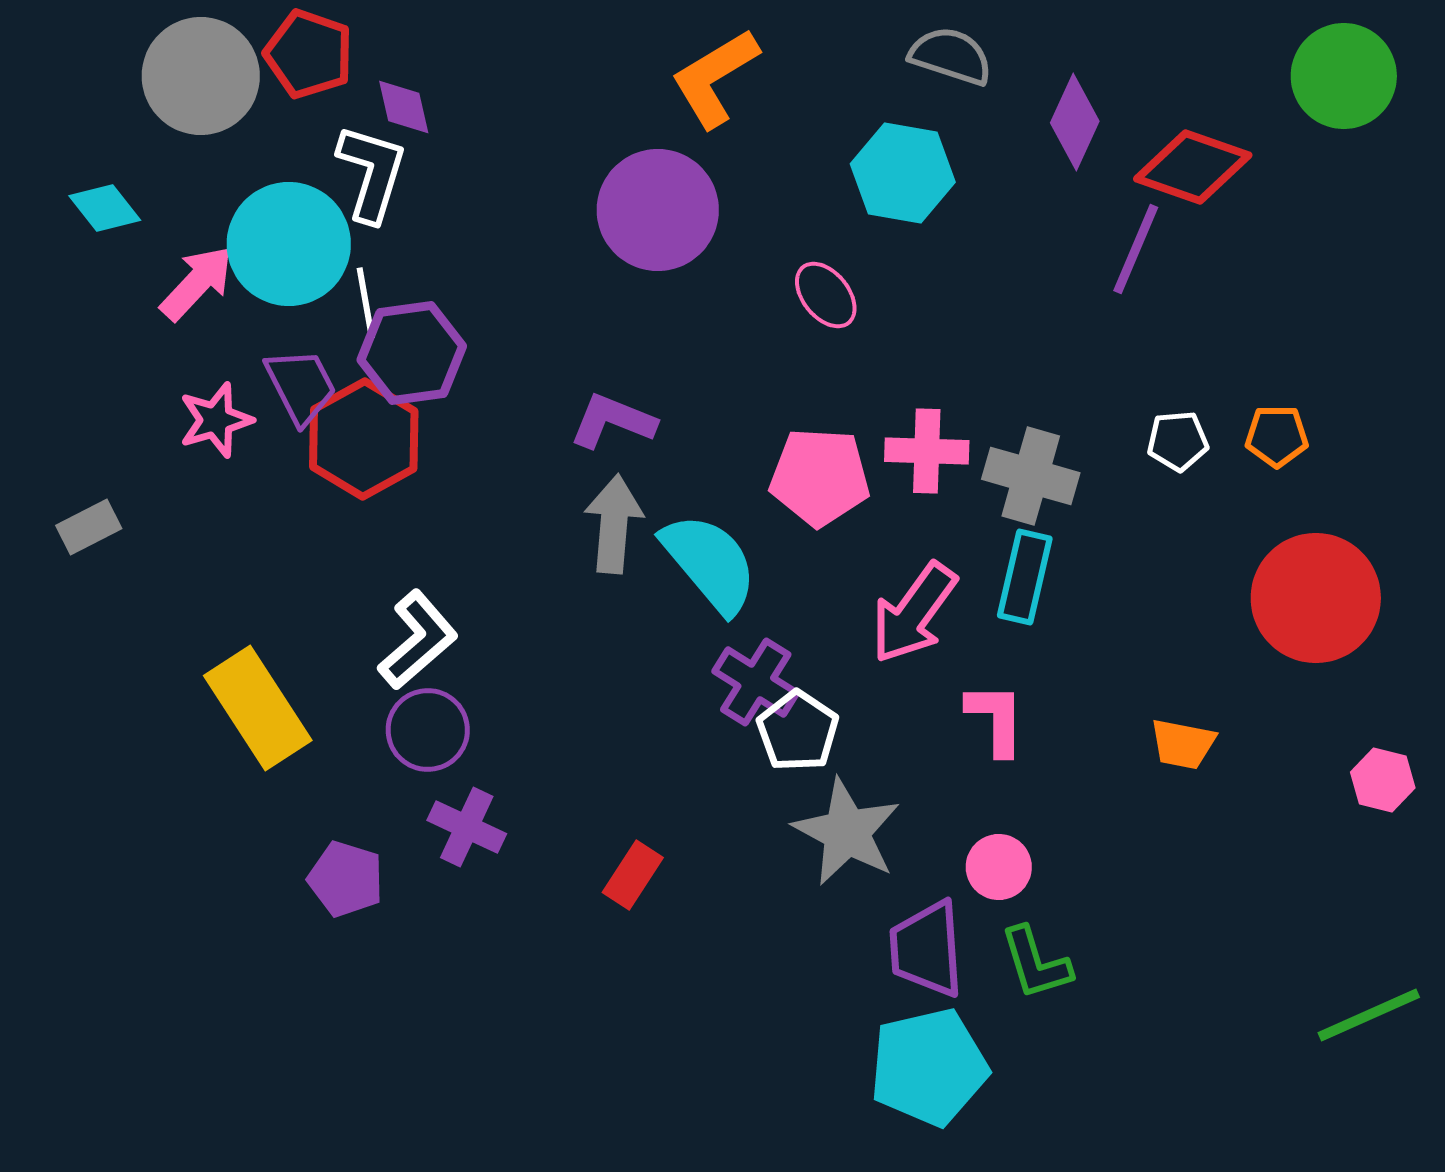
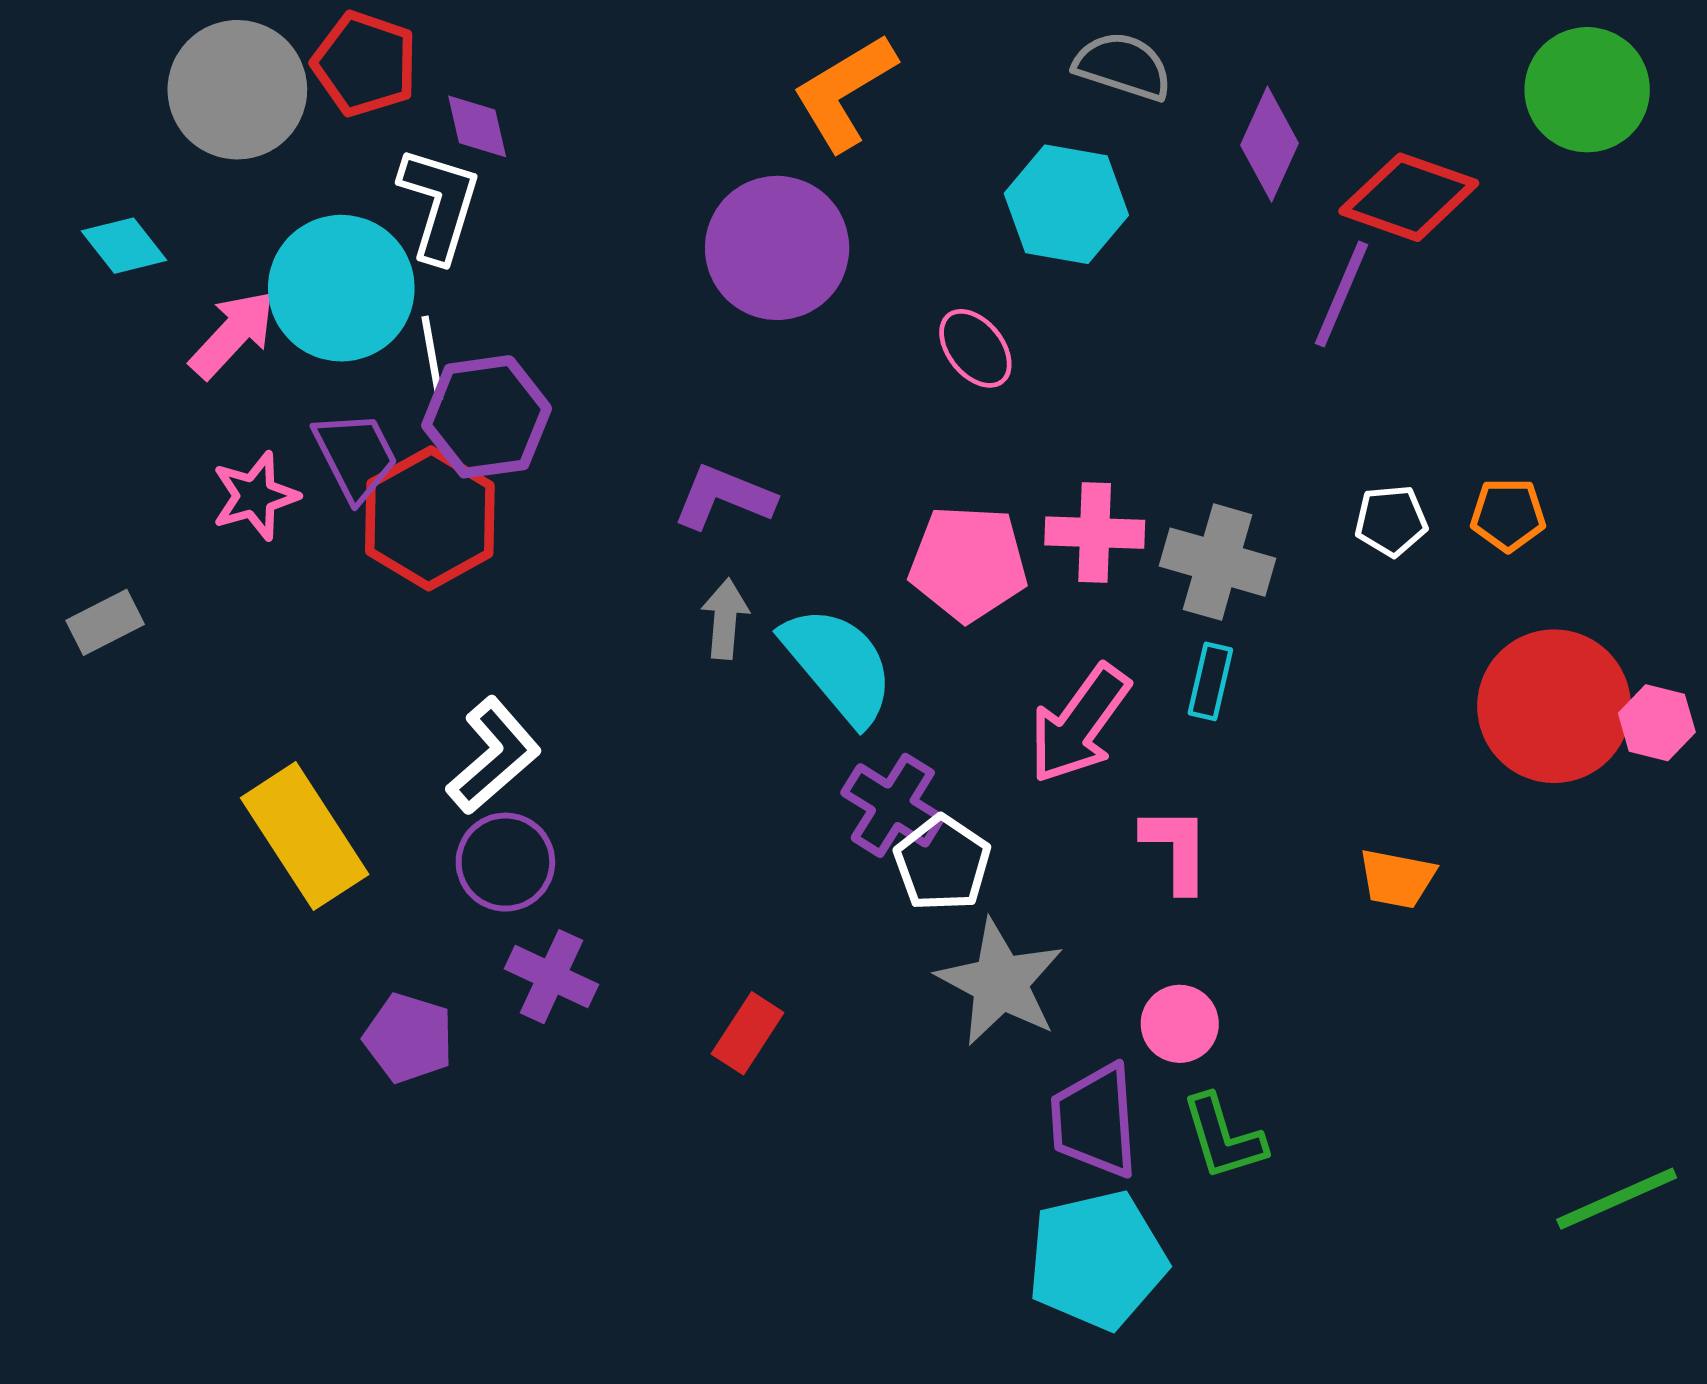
gray arrow: (614, 524) -> (725, 619), size x0.7
cyan rectangle: (1025, 577) -> (1210, 681), size x0.7
pink hexagon: (1383, 780) -> (1657, 723), moved

